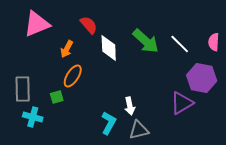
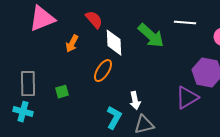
white line: (180, 44) -> (185, 23), moved, turned -40
orange ellipse: (73, 76) -> (103, 71), moved
cyan cross: (33, 117) -> (23, 112), moved

